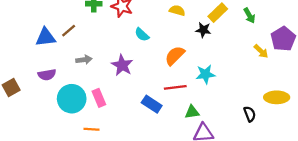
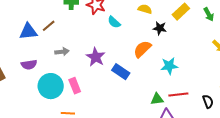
black star: (203, 30) -> (160, 28), moved
cyan semicircle: (142, 35) -> (114, 22), moved
red line: (175, 87) -> (178, 95), moved
blue rectangle: (152, 104) -> (121, 72), moved

